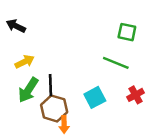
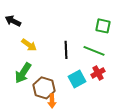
yellow arrow: (25, 62) -> (29, 45), moved, turned 63
black line: (50, 85) -> (66, 50), moved
red cross: (136, 95) -> (98, 73), moved

